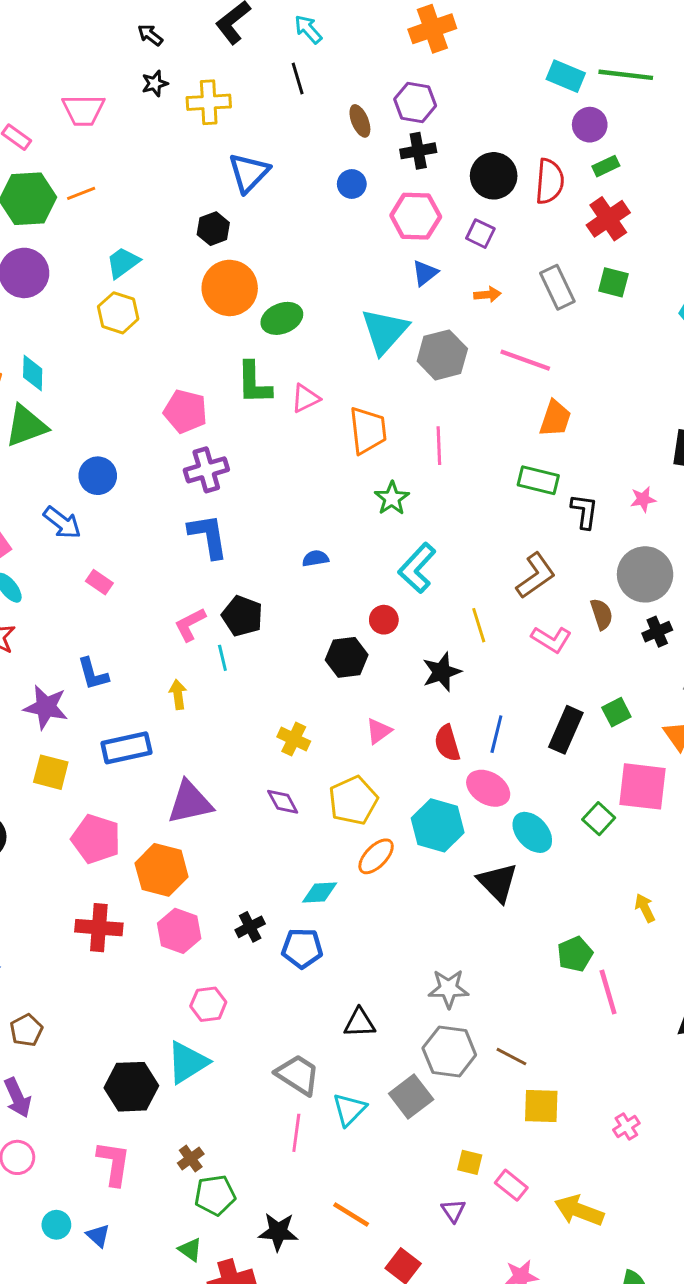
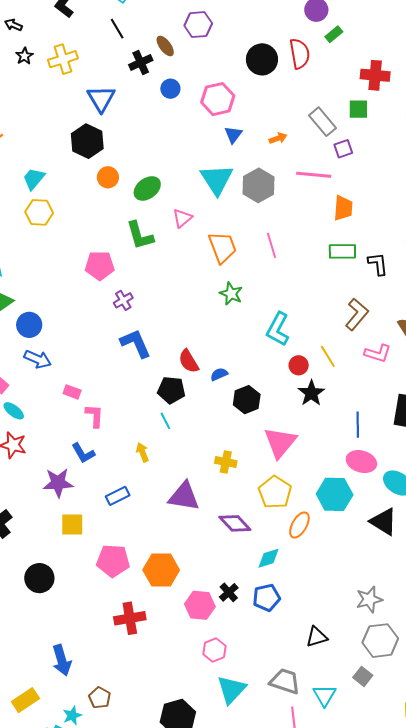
black cross: (418, 151) -> (141, 62), moved
red cross: (608, 219) -> (375, 75), moved, turned -36
black hexagon: (213, 229) -> (87, 141), size x1.5
purple square: (480, 234) -> (343, 149), moved, turned -30
orange circle: (230, 288) -> (108, 177), size x0.6
pink triangle: (306, 398) -> (182, 218), moved
purple cross: (206, 470) -> (123, 300), size x0.7
blue circle: (98, 476) -> (29, 325), moved
green star: (392, 498) -> (231, 294), moved
blue semicircle: (315, 558) -> (219, 374), moved
red circle: (384, 620) -> (299, 365), moved
pink L-shape: (190, 624) -> (95, 416), moved, turned 135
pink triangle: (379, 731) -> (280, 443), size x1.8
red semicircle: (447, 743) -> (189, 361), moved
blue rectangle: (126, 748) -> (118, 496), size x0.7
purple triangle: (190, 802) -> (184, 496), moved, turned 36
purple diamond: (283, 802) -> (235, 523), moved, size x1.4
pink hexagon: (179, 931) -> (200, 605), moved
cyan triangle: (187, 1062) -> (231, 690), moved
gray square: (411, 1097) -> (363, 676), size x0.7

